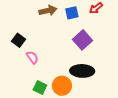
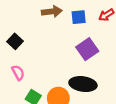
pink semicircle: (32, 57) -> (18, 73), moved

